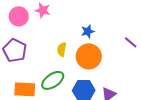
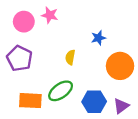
orange circle: (89, 56) -> (120, 66), moved

